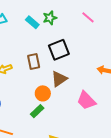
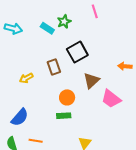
pink line: (88, 17) -> (95, 11), moved, turned 40
brown triangle: (59, 79) -> (91, 81), moved
green rectangle: (37, 111) -> (64, 116), turned 48

